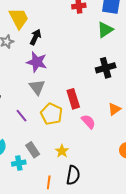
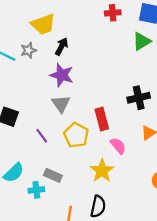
yellow trapezoid: (19, 18) -> (43, 24), turned 95
black cross: (106, 68) -> (139, 98), moved
gray rectangle: (33, 150) -> (53, 175), turned -35
yellow star: (62, 151) -> (102, 171), moved, size x1.5

